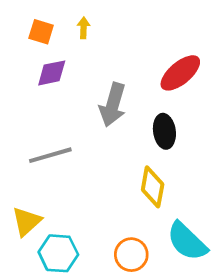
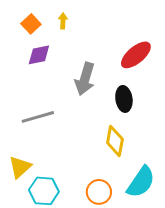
orange square: (41, 32) -> (31, 24), turned 30
cyan semicircle: (187, 241) -> (141, 182), turned -100

